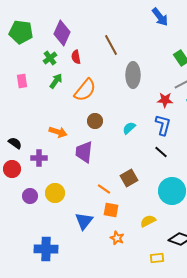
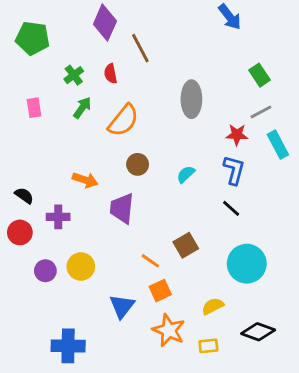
purple diamond: (62, 33) -> (105, 23), moved
brown line: (111, 45) -> (140, 48), moved
orange square: (111, 210) -> (160, 291), turned -35
orange star: (117, 238) -> (169, 330), size x1.6
yellow rectangle: (157, 258) -> (208, 346), moved

